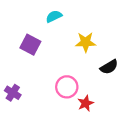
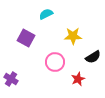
pink circle: (67, 87) -> (55, 62), moved
red star: (86, 103) -> (78, 79), moved

